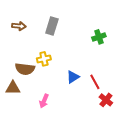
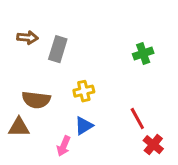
gray rectangle: (52, 26) -> (58, 49), moved
yellow cross: (44, 59) -> (84, 91), moved
blue triangle: (73, 77) -> (84, 126), moved

